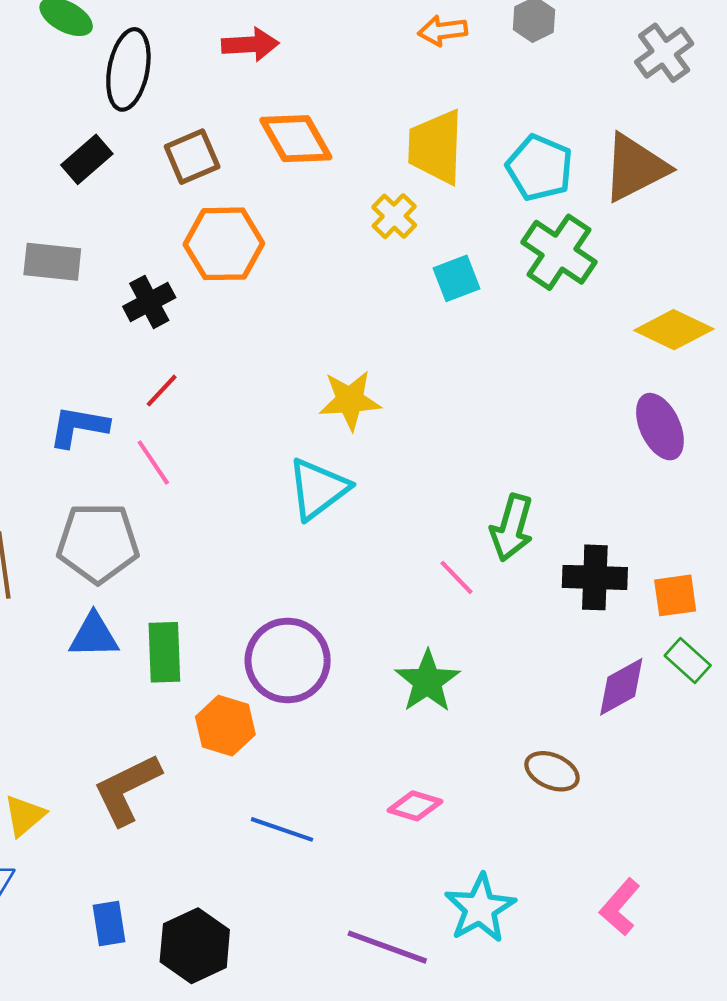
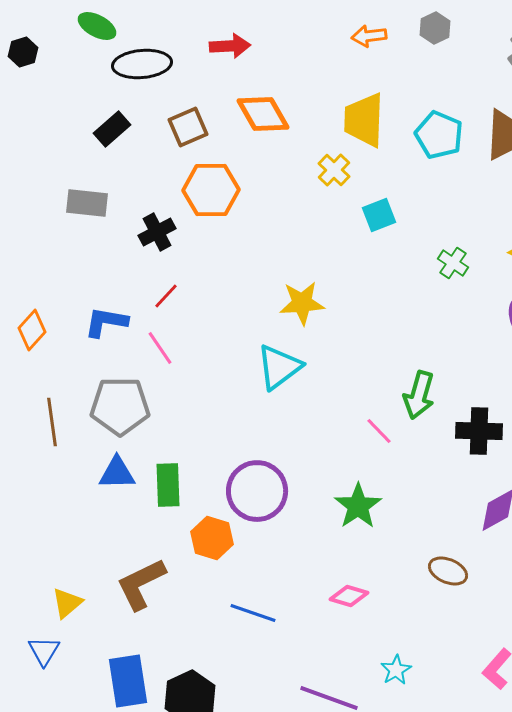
black ellipse: (128, 69) -> (142, 64), turned 74
green cross: (559, 252) -> (453, 263), moved, size x0.6
cyan star: (480, 908) -> (396, 670), size x0.6
blue rectangle: (109, 924) -> (128, 681), size x1.6

